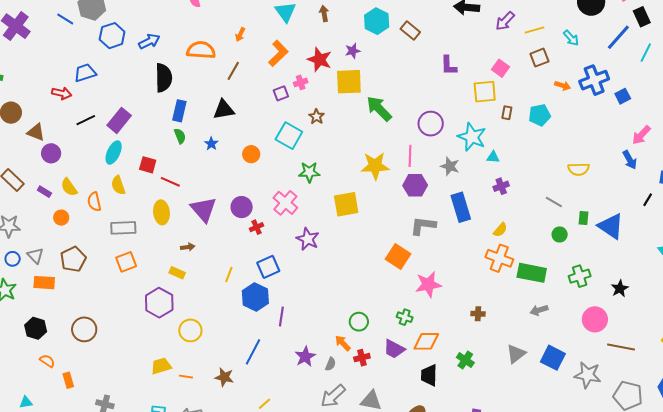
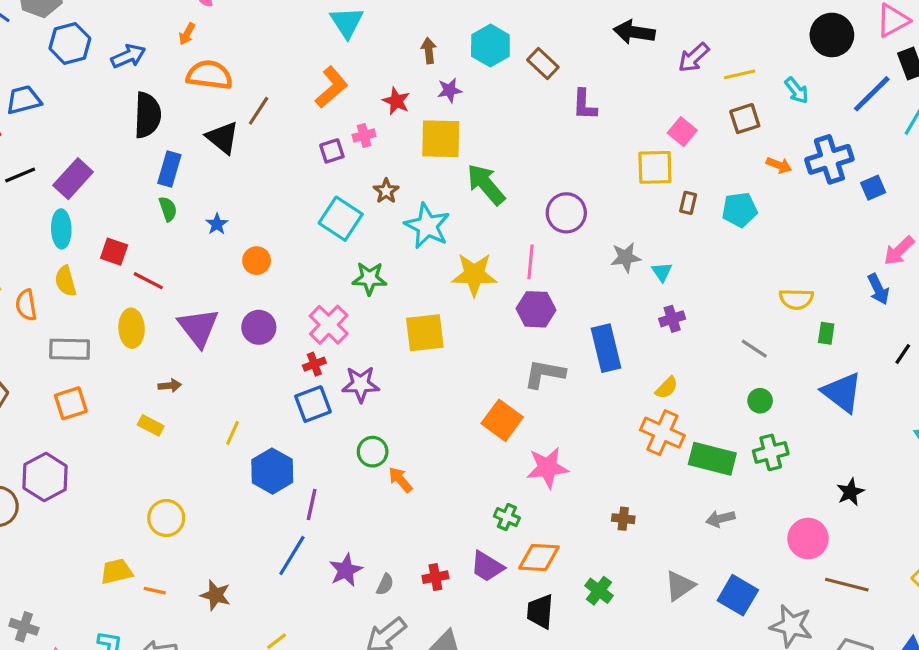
brown arrow: (324, 13) -> (429, 51), moved
orange arrow: (240, 35) -> (187, 34), moved
red star: (320, 60) -> (396, 101), size x0.7
purple L-shape: (449, 65) -> (584, 105), moved
black triangle: (224, 110) -> (223, 138), moved, turned 45
cyan star: (472, 137) -> (427, 226), moved
cyan ellipse: (114, 153) -> (61, 229), turned -30
orange circle: (251, 154) -> (257, 261), moved
cyan triangle: (493, 157) -> (662, 272), turned 48
gray star: (450, 166) -> (626, 257), moved, turned -30
green rectangle: (583, 218) -> (826, 333), moved
red cross: (257, 227) -> (314, 364), moved
purple star: (308, 239) -> (361, 384), turned -30
blue square: (268, 267) -> (313, 404), moved
green cross: (580, 276) -> (771, 452), moved
purple hexagon: (159, 303) -> (45, 477), moved
green circle: (359, 322) -> (373, 452), moved
orange arrow: (343, 343) -> (400, 480), moved
blue line: (253, 352) -> (292, 555), moved

